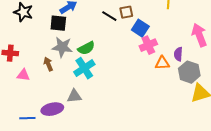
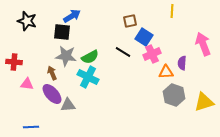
black line: (109, 16) -> (123, 52), moved
cyan cross: (84, 68) -> (88, 77), turned -30
gray hexagon: (189, 72) -> (174, 95), moved
gray triangle: (74, 96) -> (68, 105), moved
purple ellipse: (52, 109) -> (52, 94), moved, turned 60

